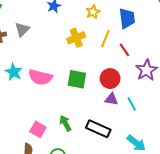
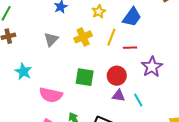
blue trapezoid: (127, 18) -> (132, 17), turned 45
gray triangle: (22, 29) -> (51, 39), moved
red line: (124, 50) -> (130, 48), turned -56
pink semicircle: (40, 77) -> (51, 95), moved

